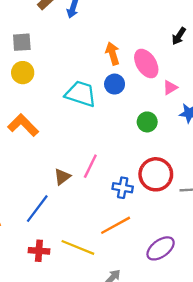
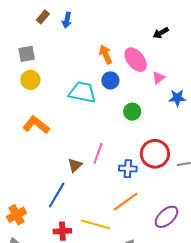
black arrow: (179, 36) -> (161, 33), turned 35
green circle: (147, 122) -> (132, 112), moved

